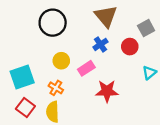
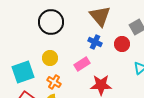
blue cross: (100, 44) -> (95, 42), turned -32
yellow circle: (61, 61) -> (50, 58), moved

